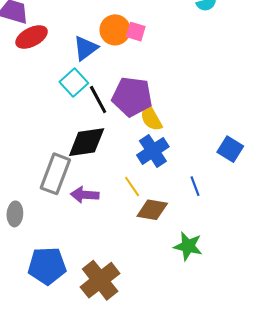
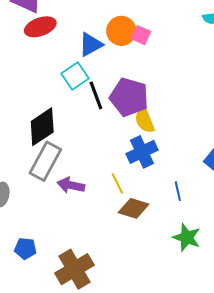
black diamond: (87, 142) -> (42, 127), moved, turned -33
green star: (188, 246) -> (187, 237), moved
blue pentagon: (47, 266) -> (25, 249), size x0.6

